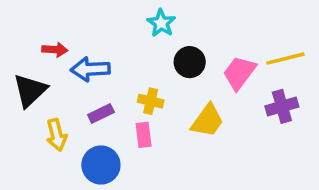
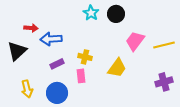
yellow line: (285, 59) -> (164, 45), moved
black circle: (190, 62) -> (116, 14), moved
purple cross: (282, 106) -> (164, 82), moved
yellow arrow: (57, 135) -> (27, 89), moved

